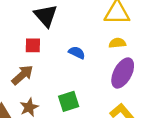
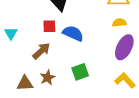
blue semicircle: (77, 53) -> (73, 33), moved, size x1.5

